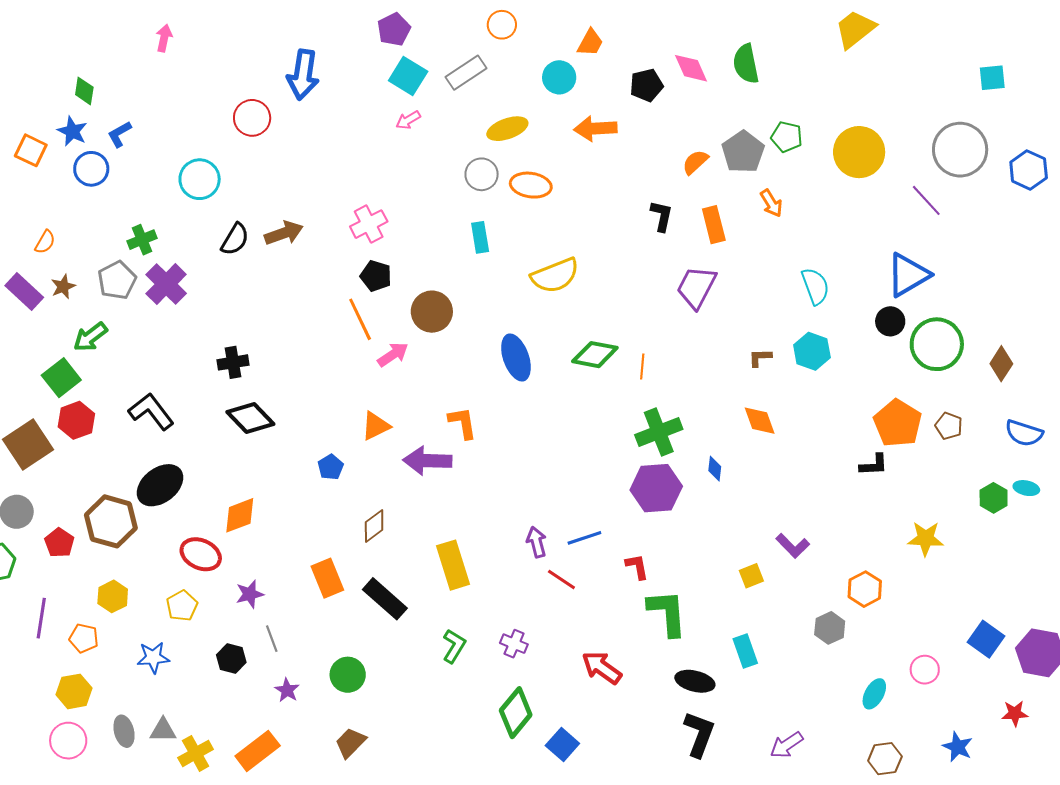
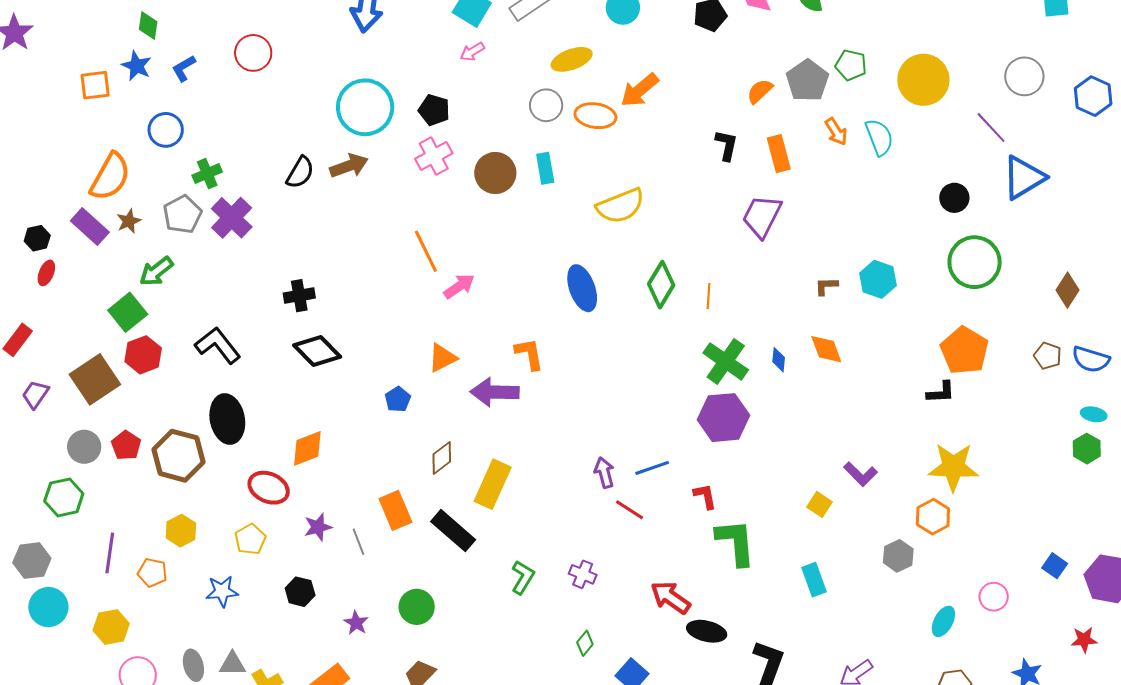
red circle: (252, 118) -> (253, 53), moved
orange arrow: (595, 128) -> (640, 90), moved, turned -36
orange square: (31, 150) -> (95, 85), turned -32
gray circle: (960, 150) -> (1024, 76), size x0.7
blue circle: (91, 169) -> (166, 130), moved
cyan circle: (200, 179) -> (365, 107), moved, size x1.4
orange semicircle: (45, 242) -> (110, 177), size x2.0
blue triangle: (908, 275) -> (1024, 177), moved
black pentagon: (376, 276) -> (434, 110), moved
cyan semicircle: (815, 286) -> (879, 137), moved
brown circle: (432, 312) -> (495, 173), moved
black circle: (890, 321) -> (954, 198), moved
green circle: (937, 344) -> (975, 262), moved
green diamond: (595, 355) -> (661, 285), turned -69
brown pentagon: (949, 426) -> (1048, 356), moved
green cross: (659, 432) -> (726, 361), turned -33
blue diamond: (715, 469) -> (779, 360), moved
black ellipse: (160, 485) -> (227, 419), turned -63
green hexagon: (994, 498) -> (1087, 449), moved
yellow star: (926, 539) -> (953, 467), moved, size x1.4
red pentagon: (59, 543) -> (126, 445), moved
yellow rectangle: (453, 565) -> (493, 484), moved, turned 42
yellow square: (751, 576) -> (819, 504), turned -35
gray line: (272, 639) -> (358, 542), moved
blue square: (986, 639) -> (1055, 566), size x0.7
black ellipse: (695, 681) -> (707, 631), moved
yellow hexagon: (74, 691) -> (111, 627), moved
green diamond: (516, 713) -> (585, 643), size x0.5

